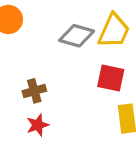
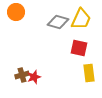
brown cross: (34, 91) -> (22, 75), moved

